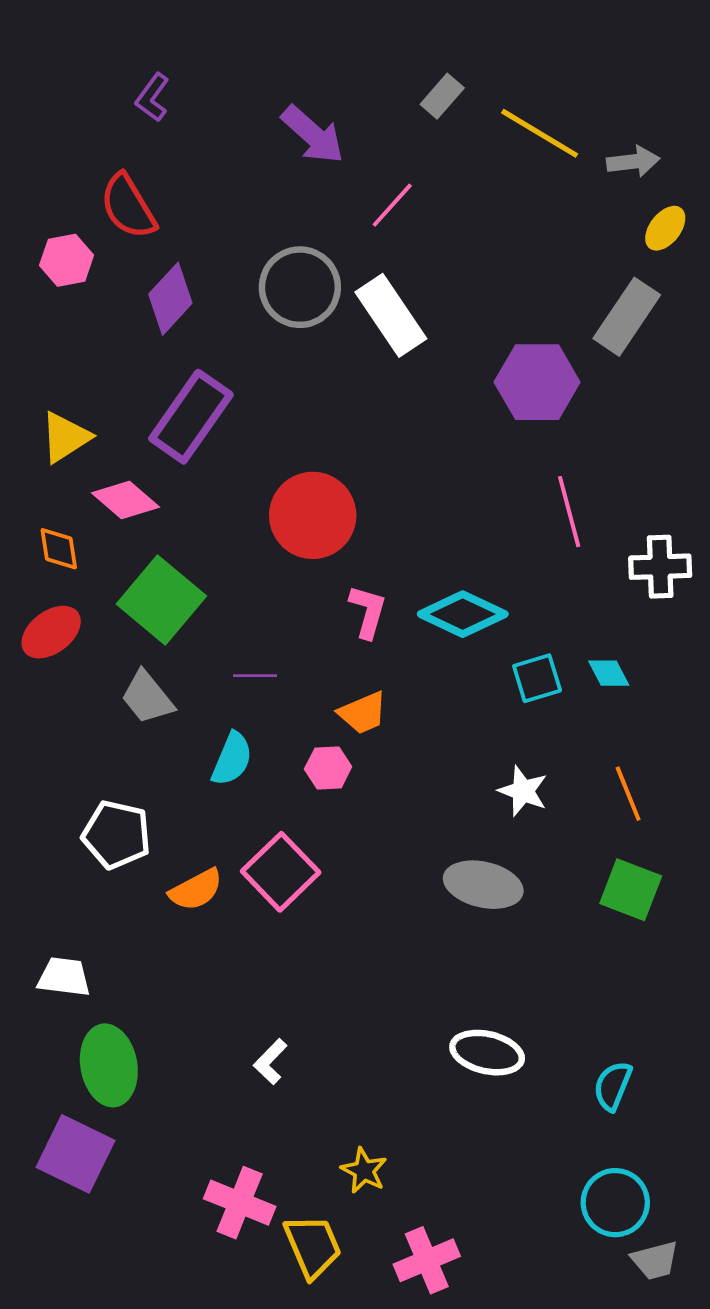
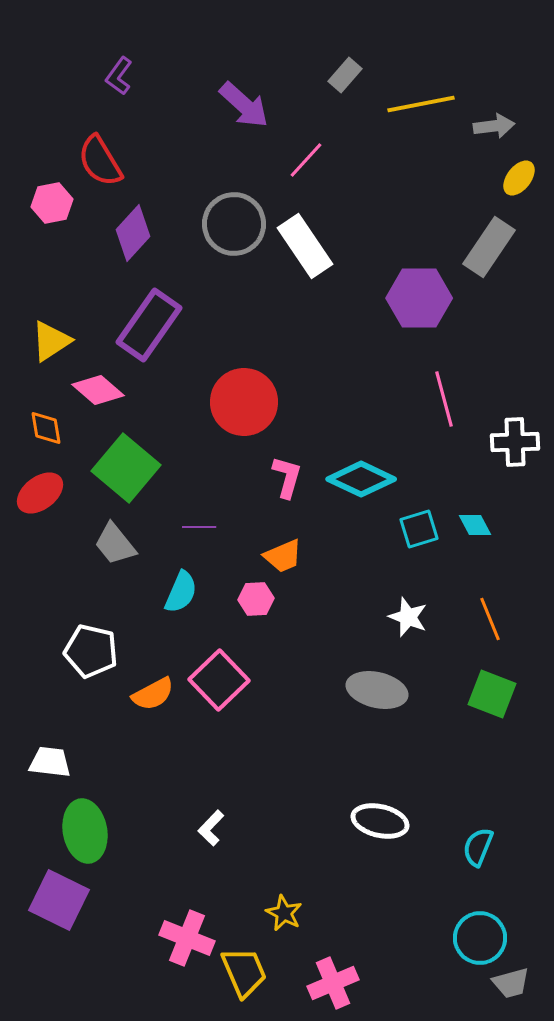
yellow line: (540, 133) -> (421, 104), turned -42

